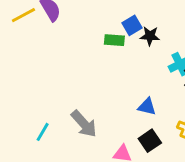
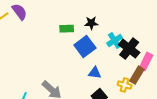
blue square: (132, 25) -> (85, 46), moved, size x1.5

